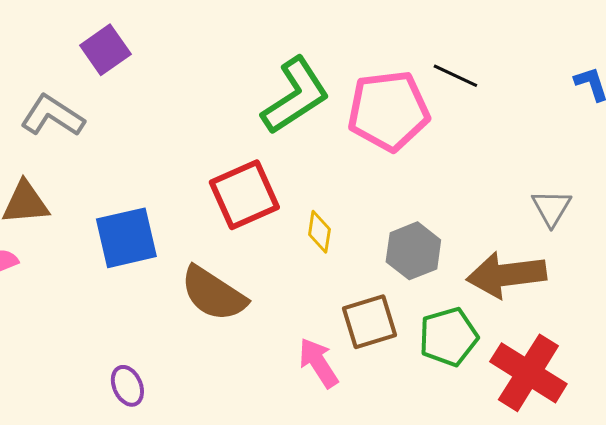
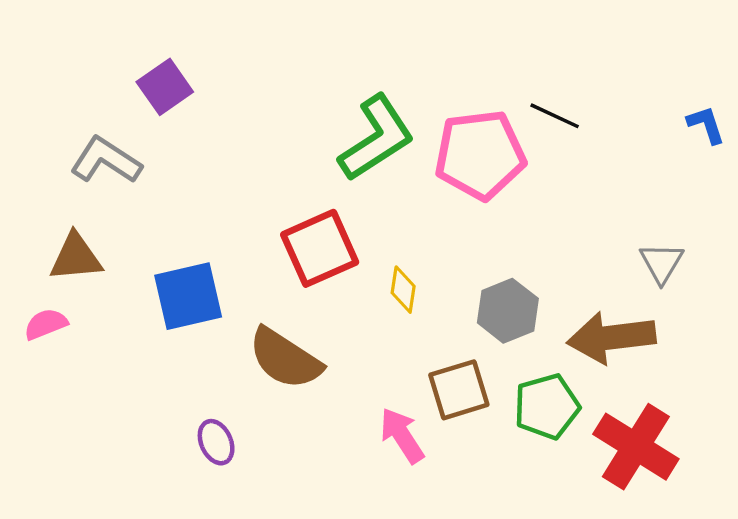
purple ellipse: (127, 386) -> (216, 442), moved

